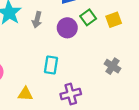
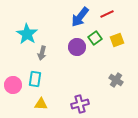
gray arrow: (37, 20) -> (42, 53), moved
cyan rectangle: (51, 65) -> (35, 79), moved

